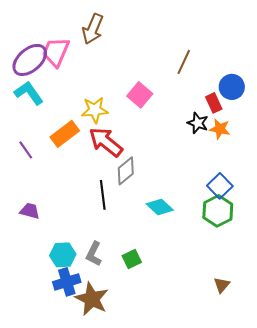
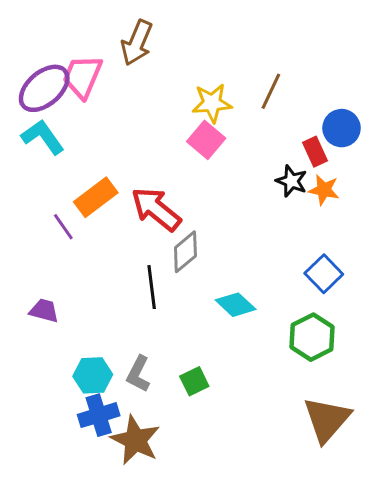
yellow star: (95, 110) -> (212, 103), moved
purple line: (26, 150) -> (63, 227), moved
green hexagon: (218, 211) -> (312, 337), moved
brown triangle: (222, 285) -> (327, 420), size x2.0

